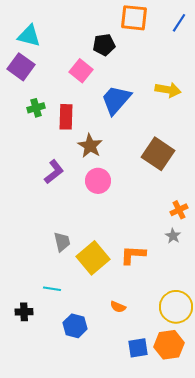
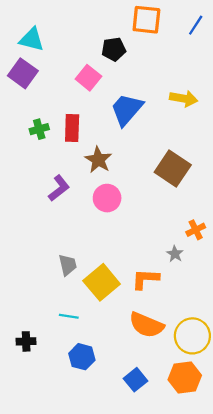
green cross: (36, 108) -> (39, 129), moved
gray star: (173, 236) -> (175, 254), moved
cyan line: (52, 289) -> (69, 316), moved
orange semicircle: (118, 307) -> (146, 325), moved, size x2.0
blue square: (138, 348) -> (135, 380), moved, turned -30

